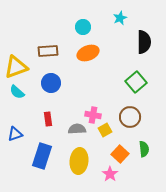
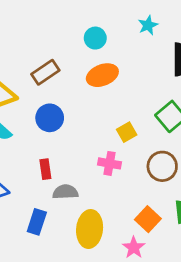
brown rectangle: (48, 51) -> (45, 72), turned -30
gray semicircle: (77, 129) -> (65, 192), moved
yellow square: (105, 130) -> (127, 132), moved
blue rectangle: (42, 156) -> (37, 222), size x0.7

